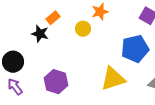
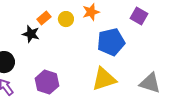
yellow circle: (83, 29) -> (66, 19), moved
blue pentagon: (135, 49) -> (111, 42), moved

